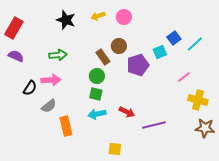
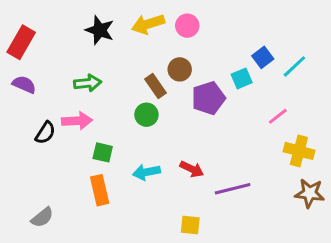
yellow arrow: (98, 16) -> (148, 24), size x1.5
green square: (96, 94) -> (103, 152), moved
gray semicircle: (49, 106) -> (42, 217), moved
yellow square: (115, 149) -> (190, 225), moved

